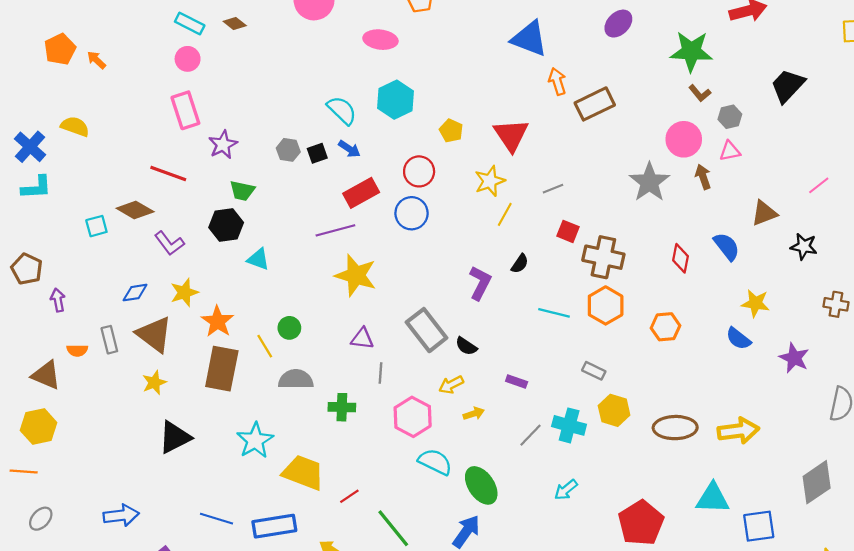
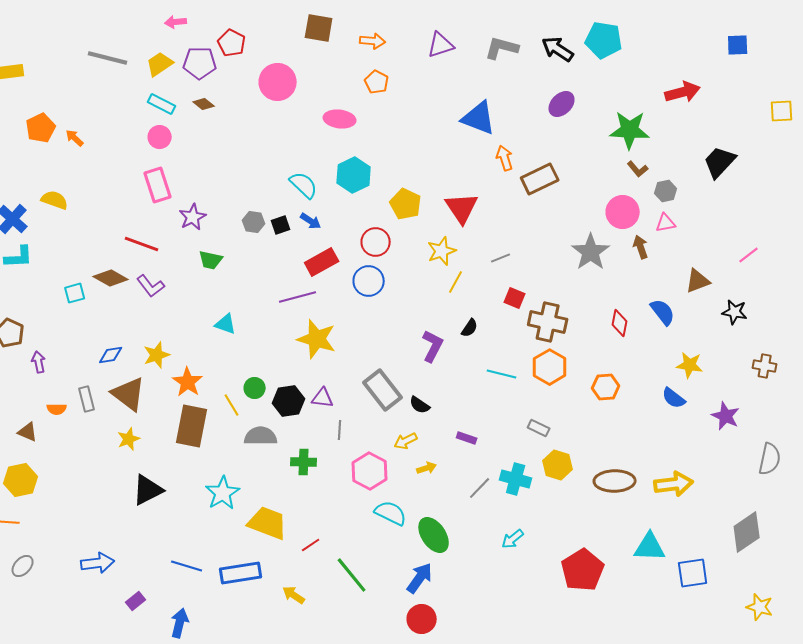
yellow pentagon: (451, 131) -> (406, 204), size x1.4
black hexagon: (226, 225) -> (289, 401), moved
purple L-shape: (169, 243) -> (151, 286), moved
brown triangle: (46, 375) -> (28, 432), size x0.7

